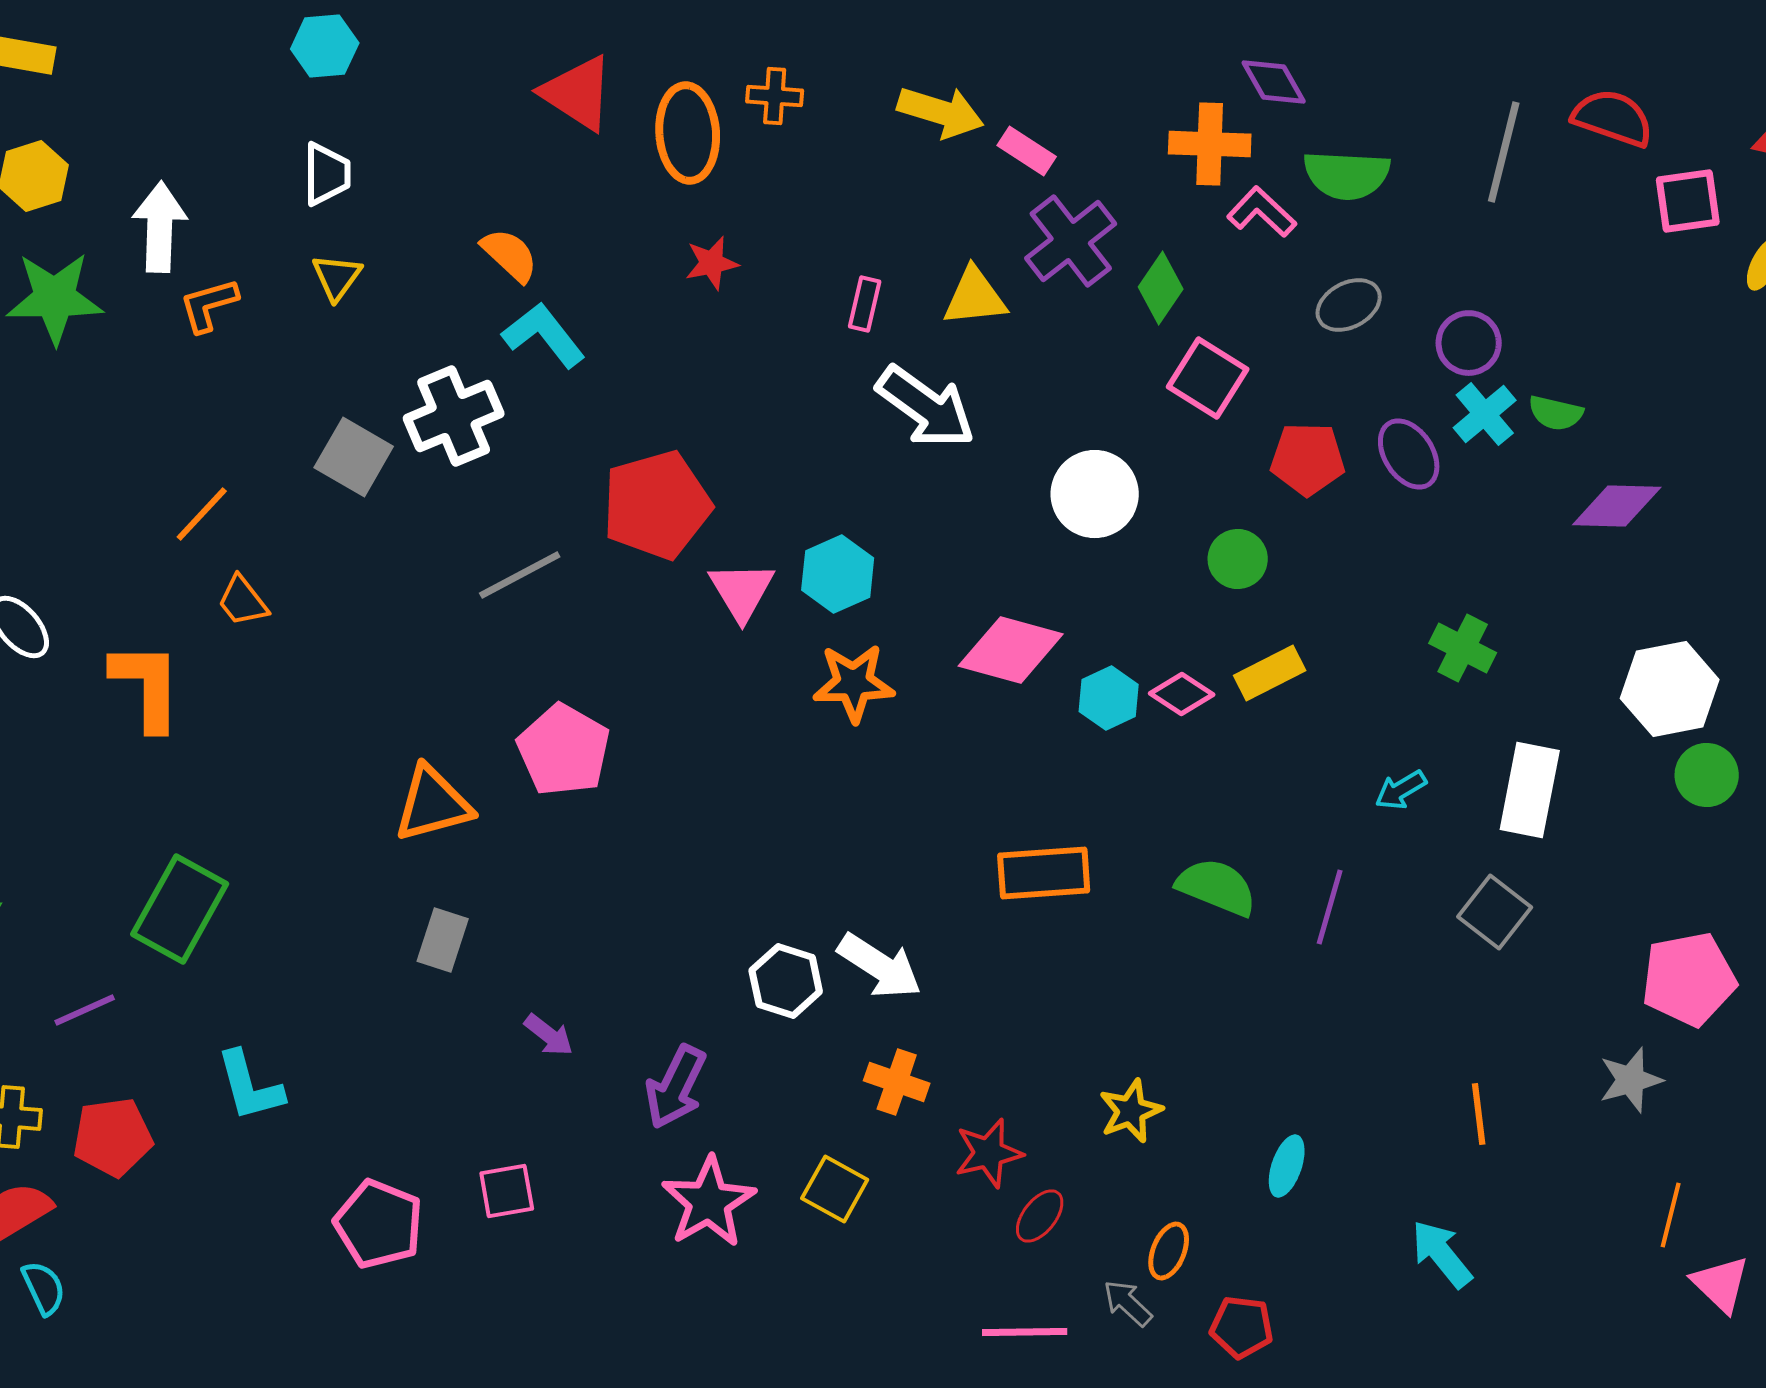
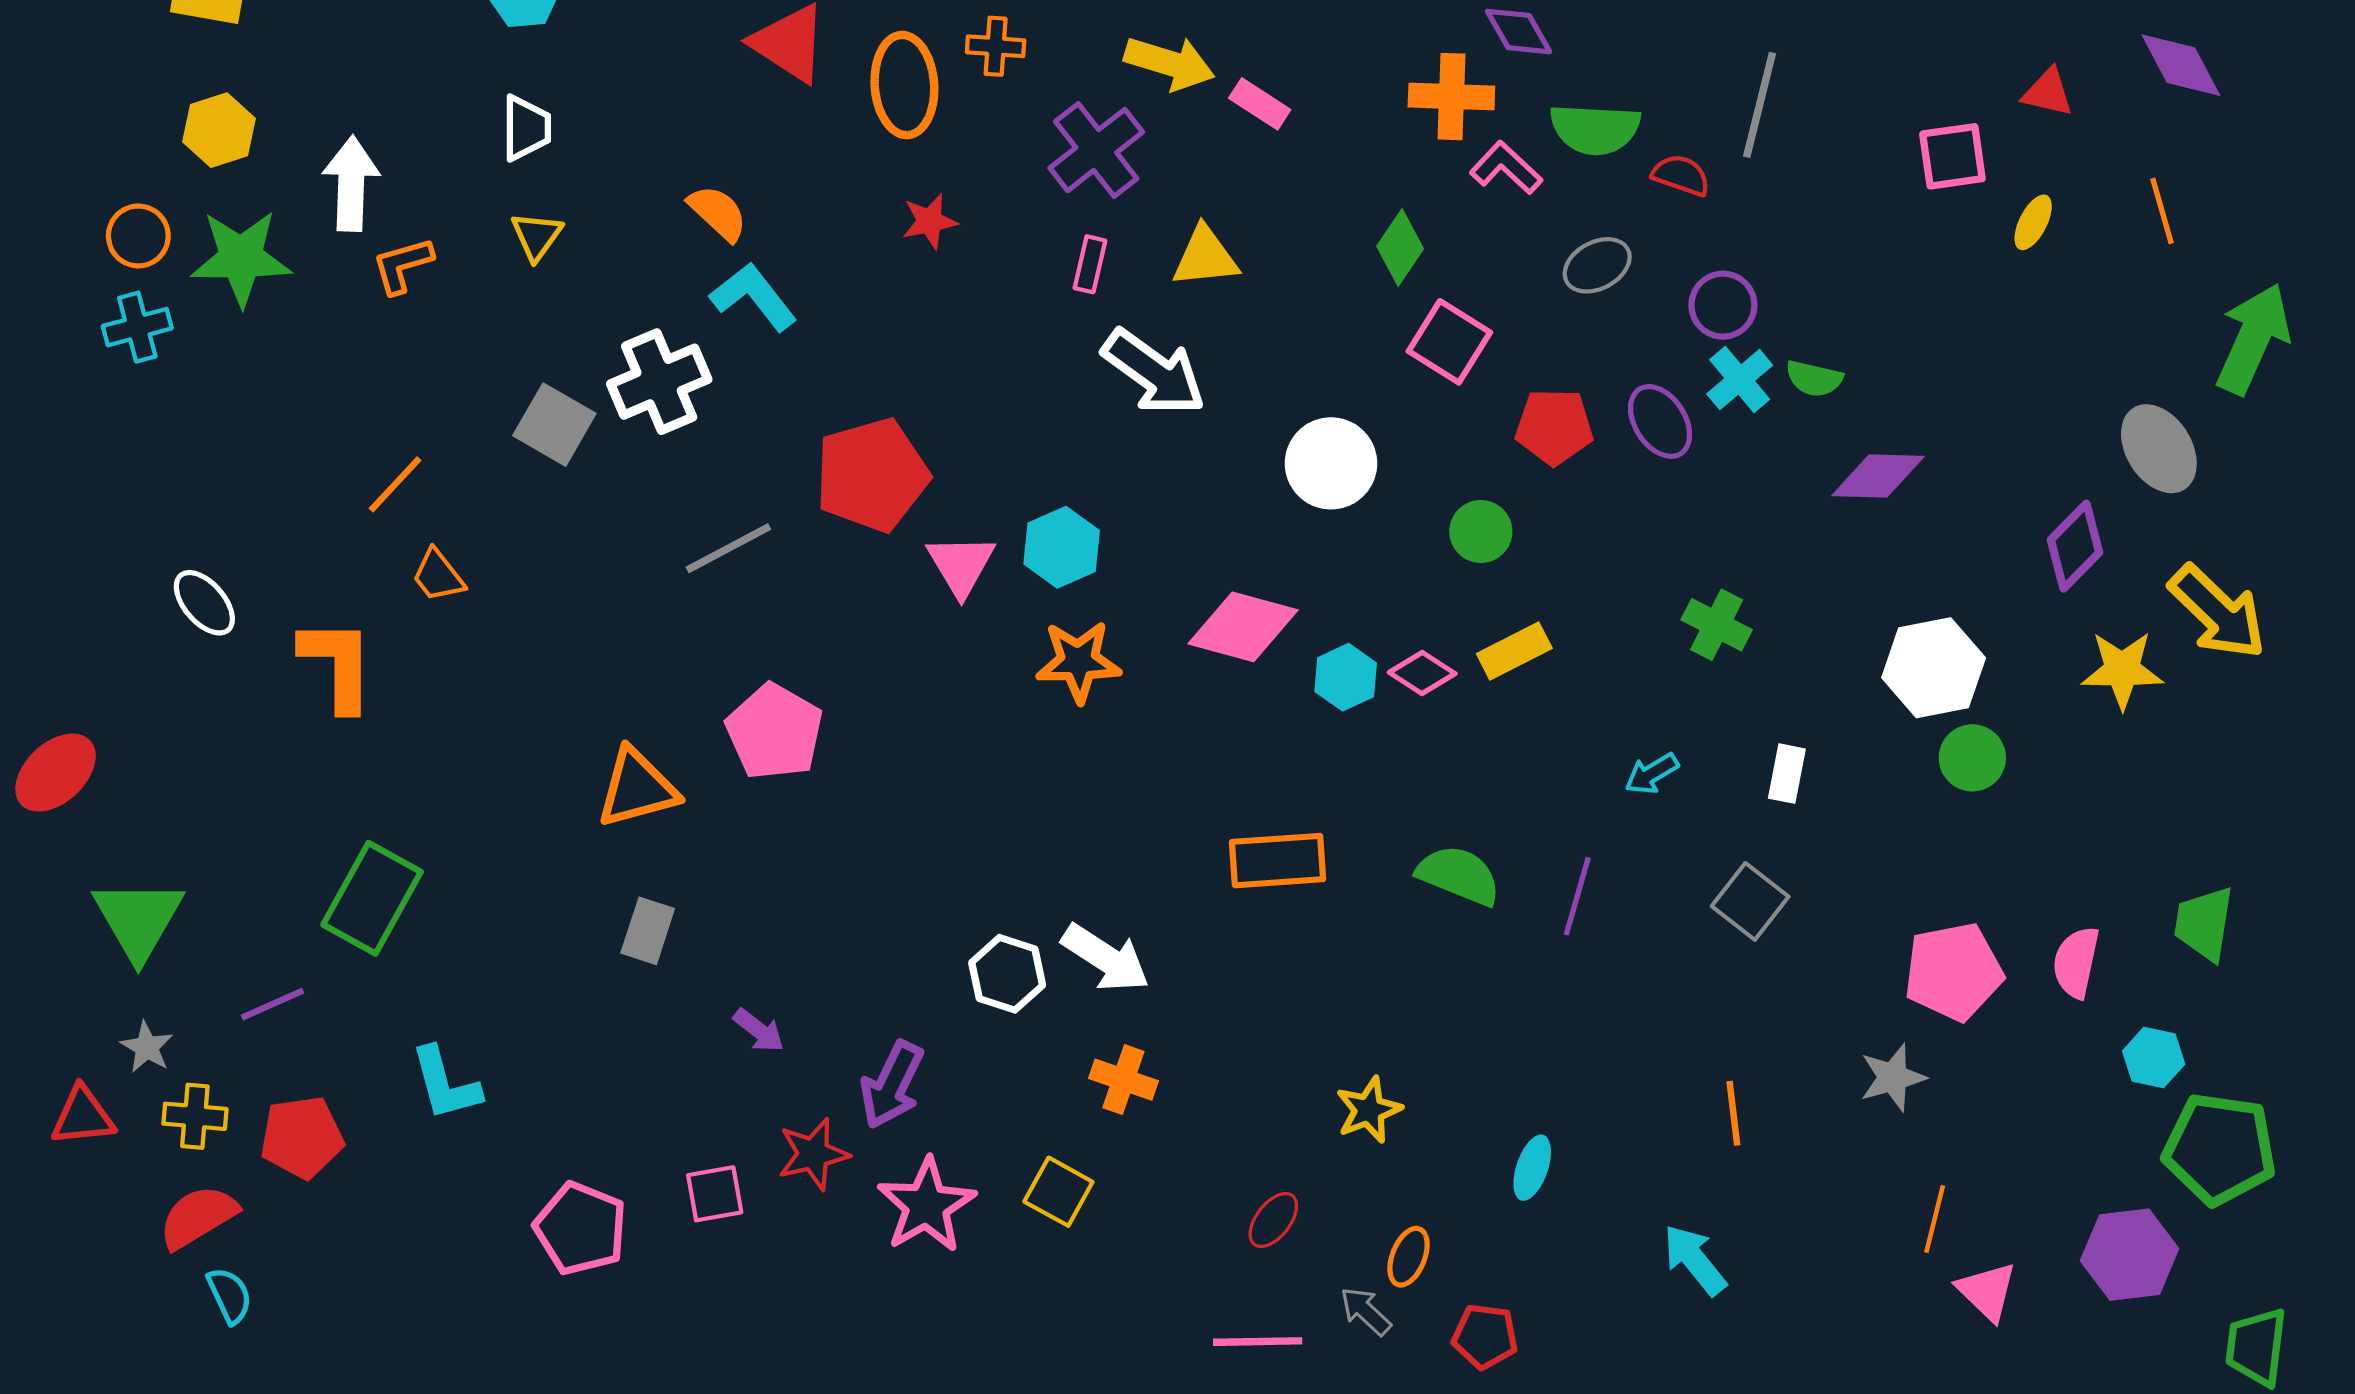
red semicircle: (1613, 118) -> (1681, 175), moved, size x0.7
purple cross: (1071, 241) -> (1096, 150), moved
white rectangle: (1530, 790) -> (1787, 774), size x0.6
red star: (989, 1153) -> (813, 1154), moved

